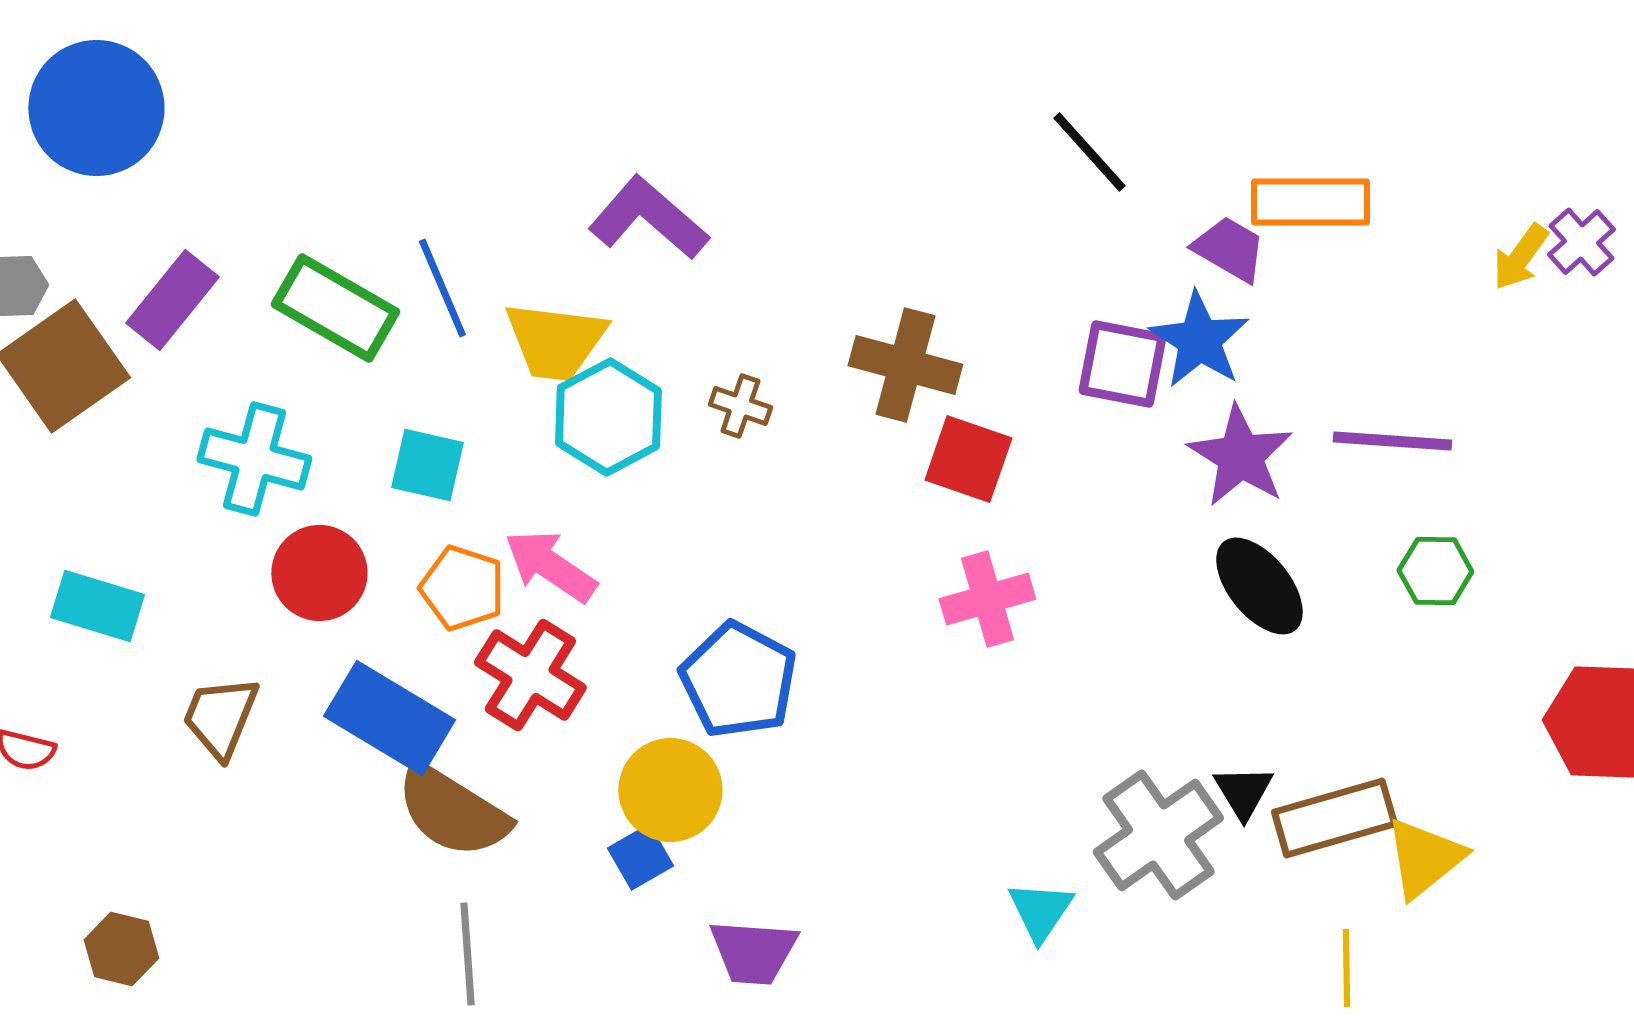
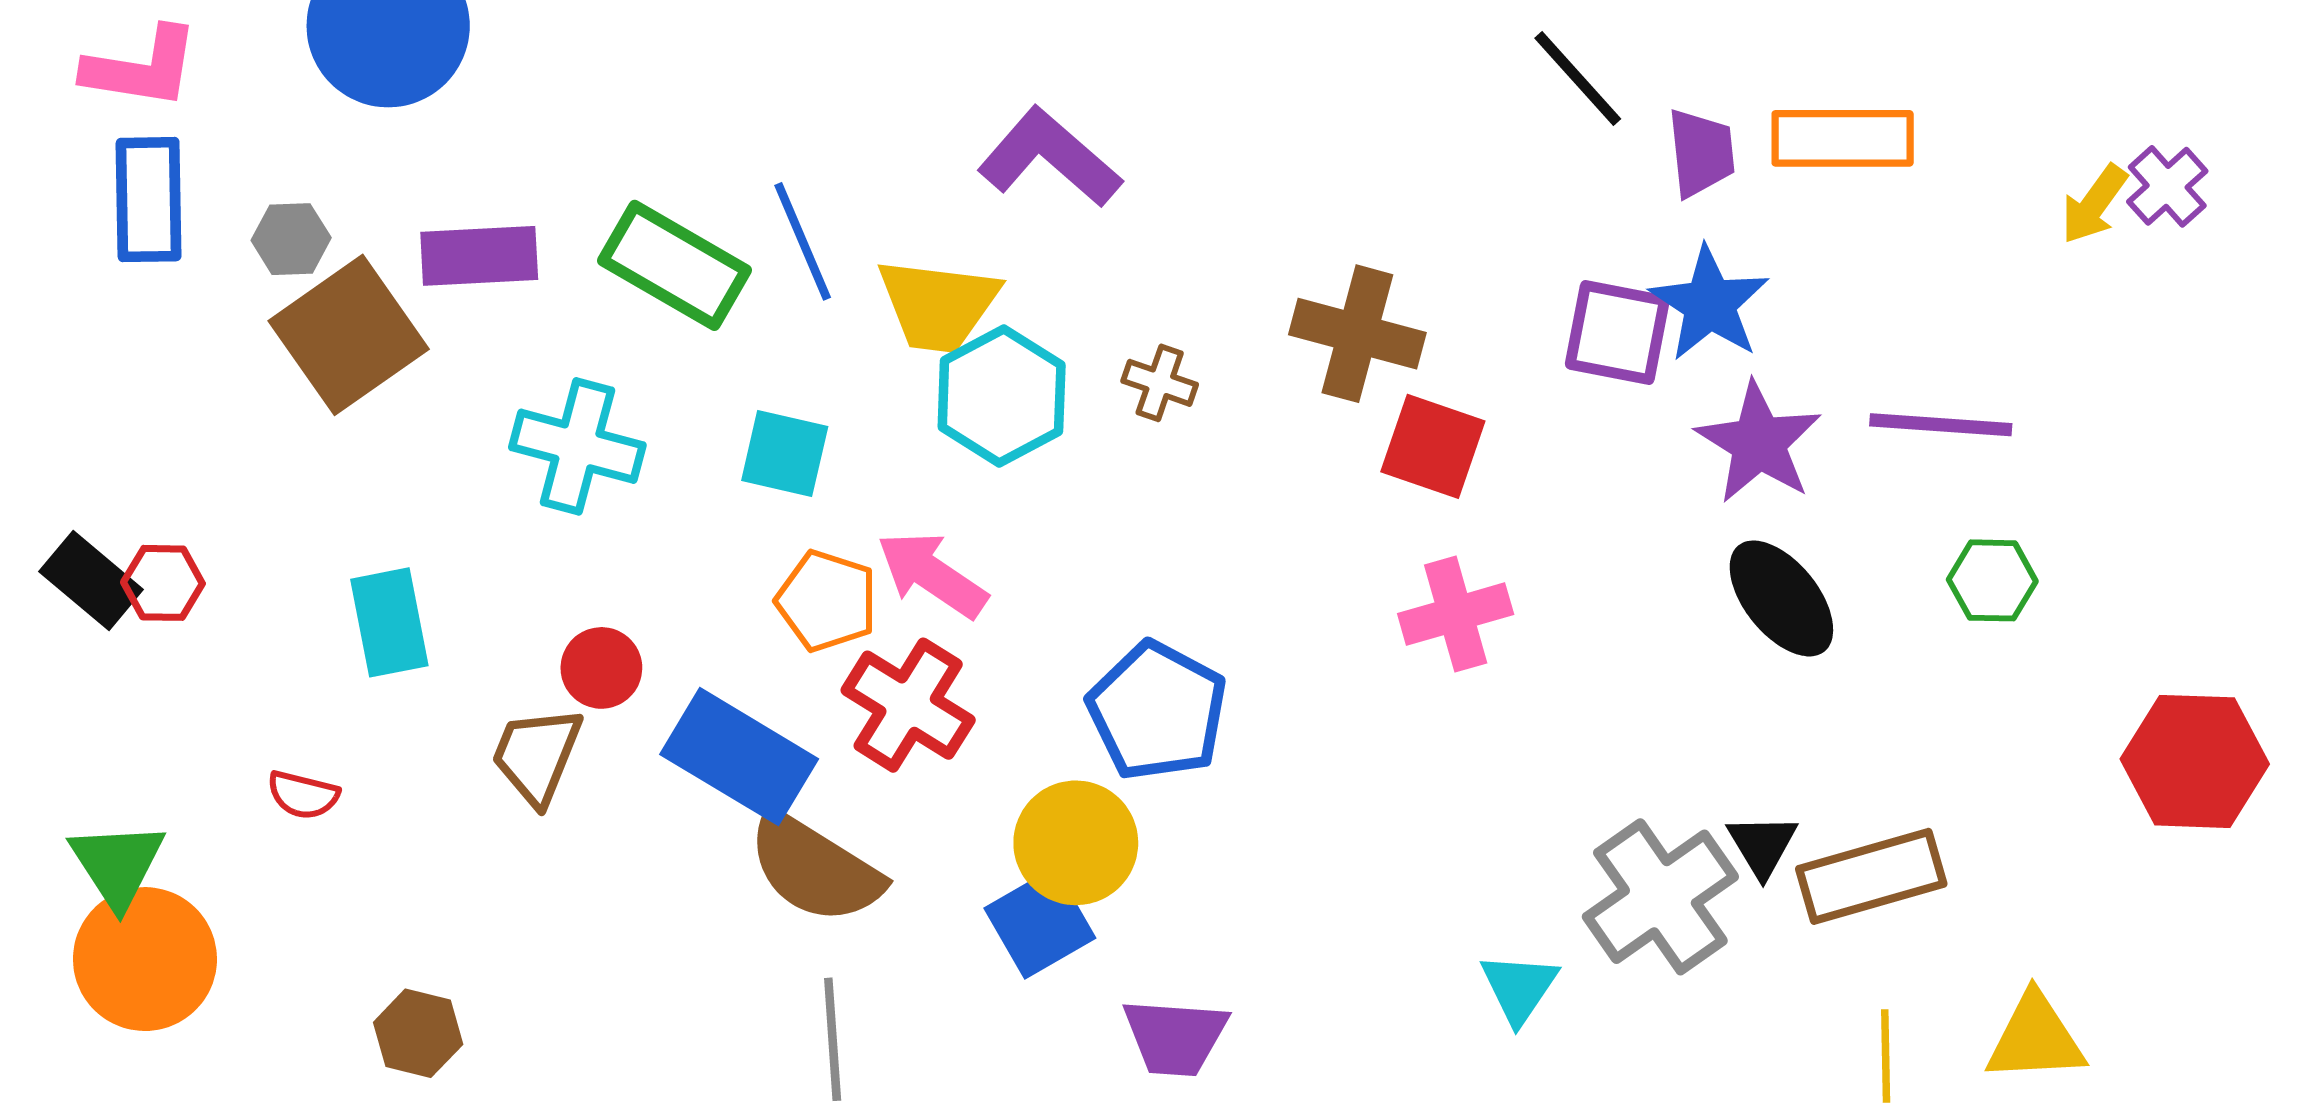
purple trapezoid: (1229, 249) -> (1701, 153), moved, turned 54
purple rectangle: (172, 300) -> (479, 256), turned 48
red circle: (319, 573) -> (601, 668), moved, size x0.7
cyan rectangle: (97, 606) -> (389, 622), turned 62
blue square: (640, 857) -> (1040, 923), size x1.4
yellow triangle: (1424, 858) -> (2035, 1038), moved, turned 36

